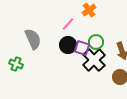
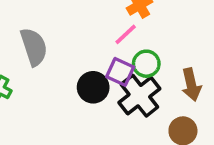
pink line: (68, 24) -> (126, 34), moved
black circle: (68, 45) -> (93, 87), moved

